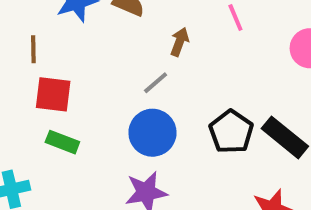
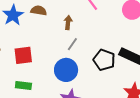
gray line: (156, 83) -> (72, 44), moved
red square: (53, 94) -> (23, 55), moved

